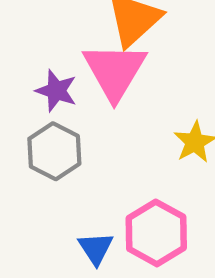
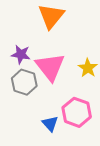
pink triangle: (115, 71) -> (50, 67), moved

